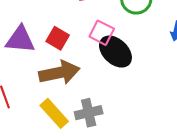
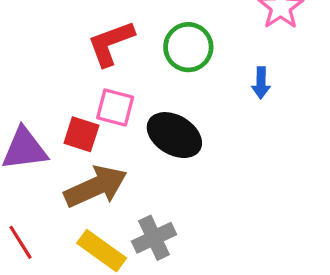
pink square: (102, 33) -> (115, 107), moved

